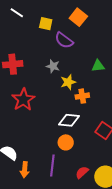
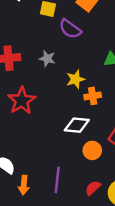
gray star: (53, 66) -> (47, 59), moved
orange circle: (66, 142) -> (92, 150), moved

